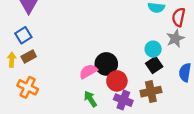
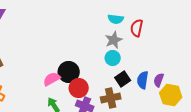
gray star: (175, 38) -> (114, 40), moved
black square: (154, 65) -> (123, 79), moved

